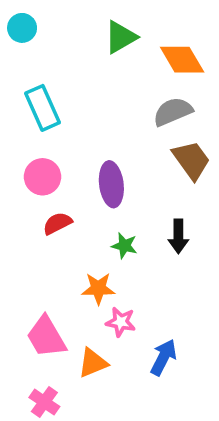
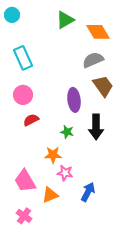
purple ellipse: (111, 184) -> (74, 100), moved
black arrow: (178, 236) -> (96, 127), size x1.4

